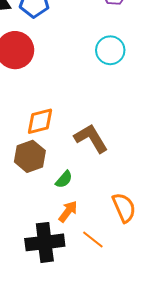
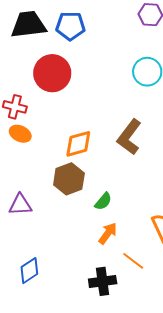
brown L-shape: (91, 138) -> (129, 137), moved, turned -111
black cross: (45, 242) -> (103, 281), moved, size x0.7

